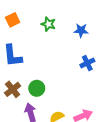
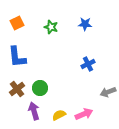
blue star: (81, 30) -> (85, 24), moved

